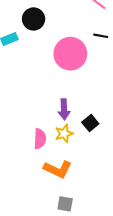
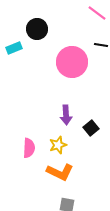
yellow star: (64, 134) -> (58, 145), moved
pink semicircle: (40, 139) -> (29, 148), moved

